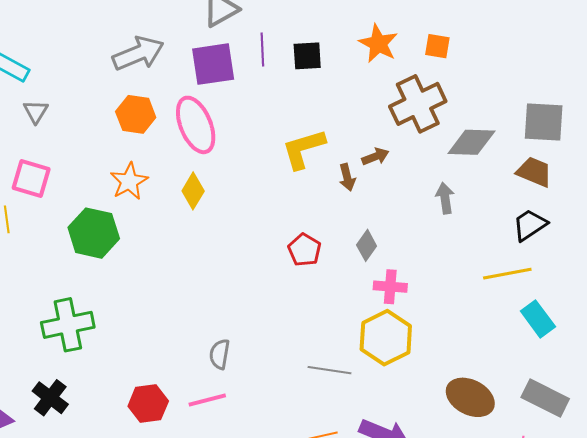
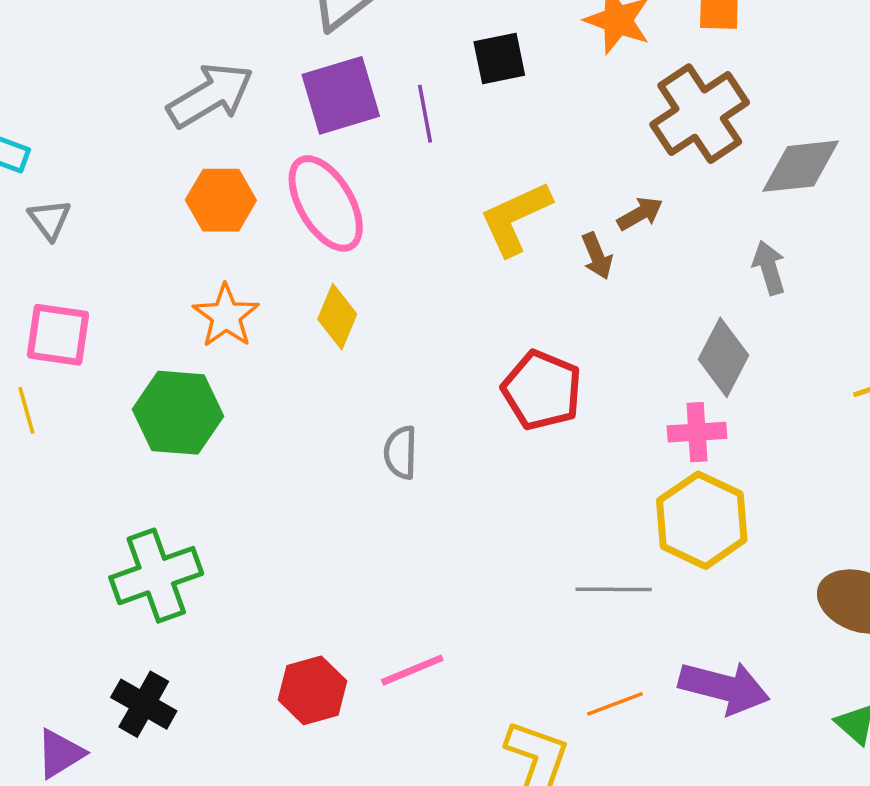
purple line: (262, 50) -> (425, 114), moved
gray diamond: (367, 245) -> (724, 357), moved, size x1.4
red pentagon: (305, 250) -> (542, 390), size x1.4
gray semicircle: (220, 354) -> (401, 453), moved

